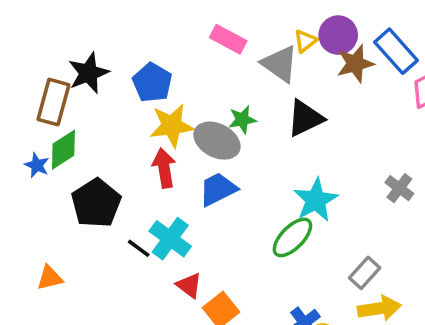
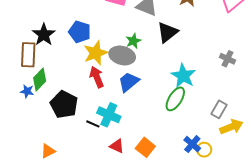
red triangle: (189, 285) -> (117, 146), moved

